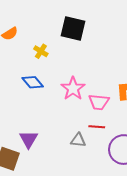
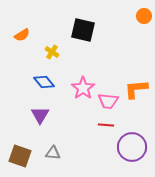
purple triangle: (29, 139) -> (40, 115), moved
gray triangle: (78, 140) -> (53, 153), moved

